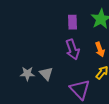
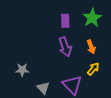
gray triangle: (46, 74) -> (43, 88), moved

